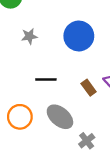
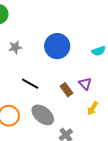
black line: (46, 79) -> (30, 84), turned 30

